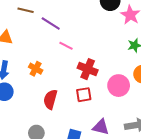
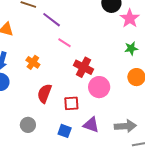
pink circle: (119, 86) -> (99, 87), moved
red square: (84, 95) -> (71, 103), moved

